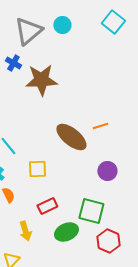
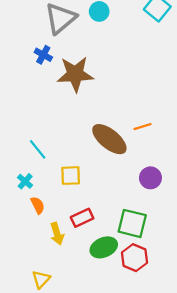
yellow arrow: (25, 231) -> (57, 234), moved
red hexagon: (108, 241) -> (134, 258), moved

